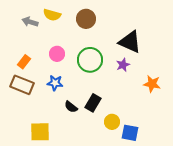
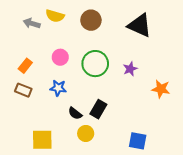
black triangle: (130, 42) -> (140, 25), moved
brown rectangle: (22, 85) -> (23, 90), size x0.7
yellow circle: (112, 122) -> (86, 133), moved

